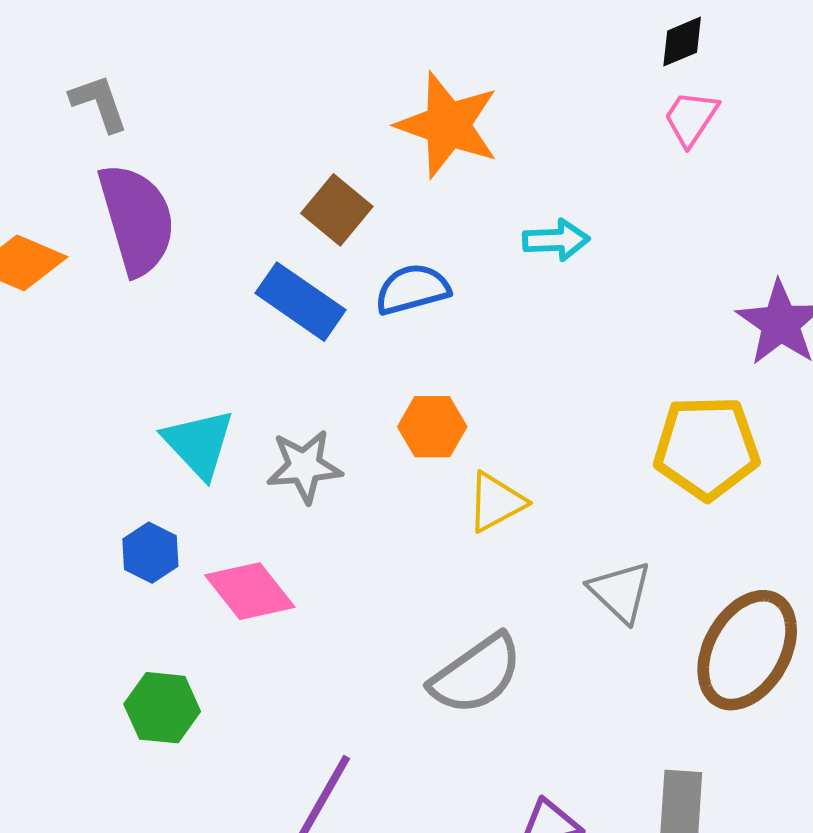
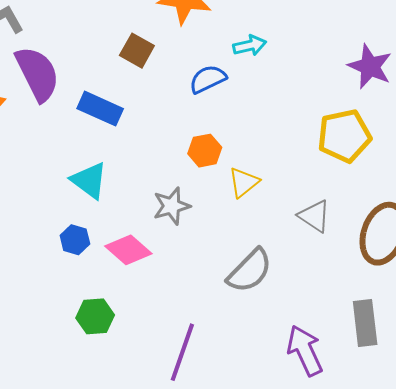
blue semicircle: (412, 289) -> (208, 79), moved
blue rectangle: (300, 302) -> (100, 109), moved
gray star: (304, 466) -> (172, 206), moved

